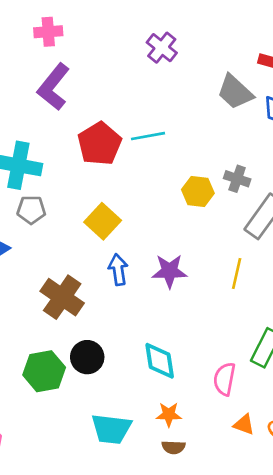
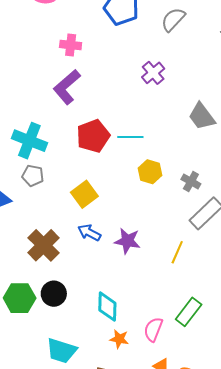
yellow hexagon: (198, 191) -> (150, 172), moved
blue arrow: (118, 270) -> (89, 233), turned -65
orange star: (169, 414) -> (119, 339), moved

